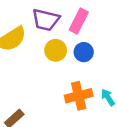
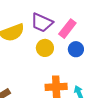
blue circle: (84, 52) -> (76, 49), moved

